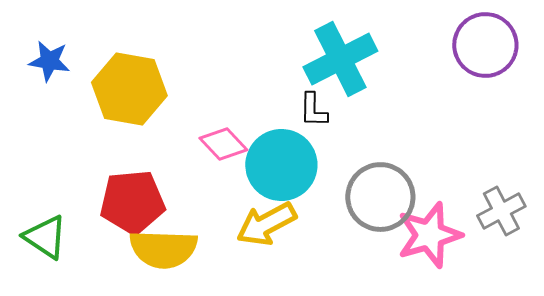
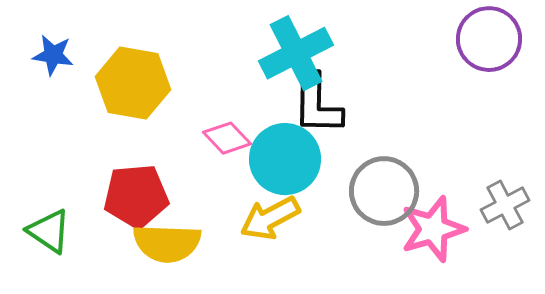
cyan cross: (340, 59) -> (296, 53), moved
black L-shape: (313, 110) -> (317, 104), size x1.8

